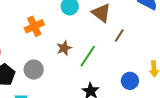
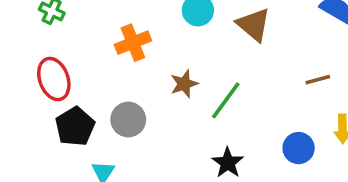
brown line: (119, 36) -> (318, 80), moved, turned 40

